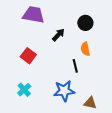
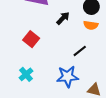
orange semicircle: (85, 49) -> (91, 25), moved, turned -72
black line: (75, 66) -> (80, 51), turned 64

